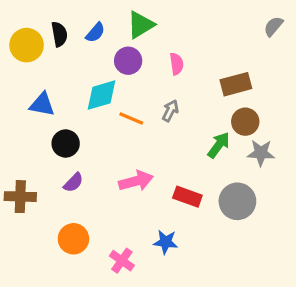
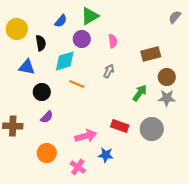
black semicircle: (59, 34) -> (41, 43), moved
orange line: (131, 119) -> (77, 84), moved
brown circle: (245, 122) -> (167, 77), moved
pink arrow: (136, 181) -> (86, 136), moved

